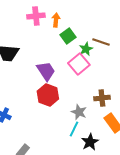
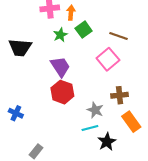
green star: (86, 49) -> (60, 35), moved
pink square: (79, 64) -> (108, 59), moved
cyan line: (74, 129) -> (90, 128), turned 49

